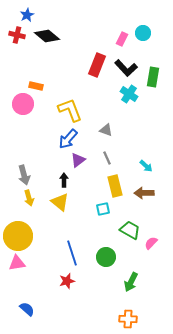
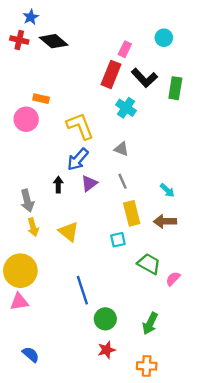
pink rectangle: (122, 39) -> (125, 49), moved
cyan cross: (129, 94) -> (126, 108), moved
black arrow: (64, 180) -> (58, 185), moved
green circle: (106, 257) -> (105, 319), moved
red star: (67, 281) -> (106, 350), moved

